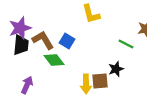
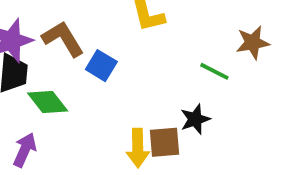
brown L-shape: (43, 40) -> (63, 39), moved
green diamond: (54, 60) -> (48, 102), moved

